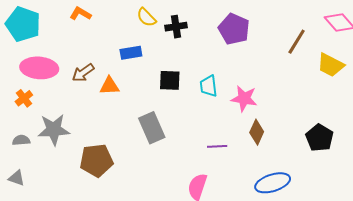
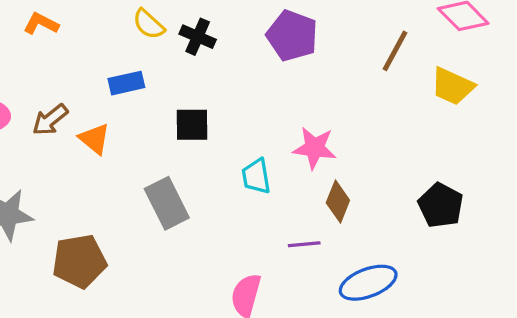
black cross: (176, 27) -> (198, 37), turned 35
orange triangle: (110, 86) -> (94, 139), turned 45
cyan trapezoid: (209, 86) -> (256, 176), moved
purple line: (217, 146) -> (304, 244), moved

